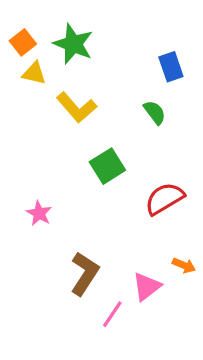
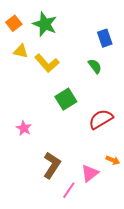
yellow triangle: (34, 73) -> (21, 51), moved

